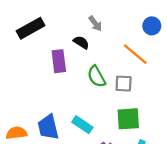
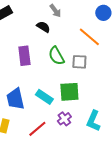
purple rectangle: (59, 61) -> (24, 56), moved
green square: (128, 119) -> (69, 92), moved

